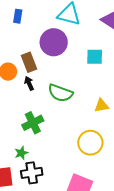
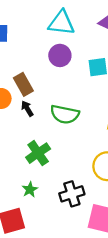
purple circle: (54, 42) -> (60, 55), moved, size x0.7
black cross: (32, 173) -> (72, 194), moved

